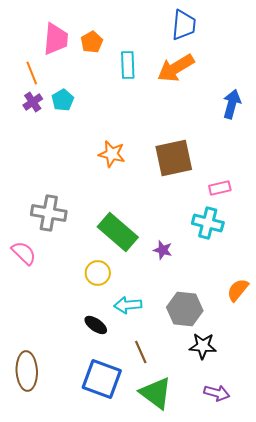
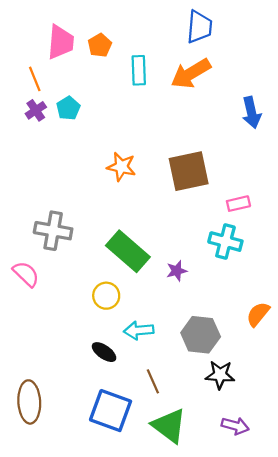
blue arrow: (232, 104) -> (251, 113), turned 152
purple star: (163, 250) -> (177, 271), turned -30

